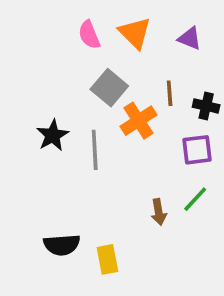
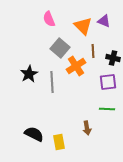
orange triangle: (135, 33) -> (83, 26), moved
green line: (195, 199) -> (107, 109), turned 49
brown arrow: (159, 212) -> (87, 128), moved
black semicircle: (62, 245) -> (34, 134), turned -150

